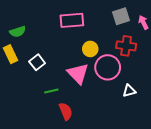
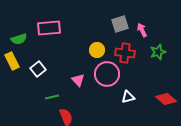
pink rectangle: (72, 20) -> (49, 28), moved
yellow circle: (90, 49) -> (97, 50), moved
pink triangle: (78, 74) -> (78, 80), size x0.6

